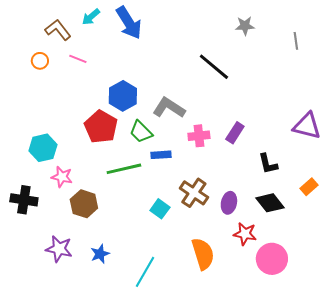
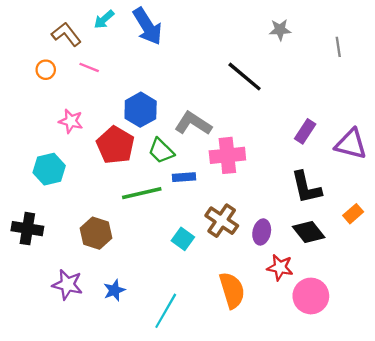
purple rectangle: (235, 133) -> (305, 131), moved
pink cross: (199, 136) -> (227, 155), size x1.4
black L-shape: (268, 164) -> (306, 187), size x1.4
pink star: (62, 177) -> (71, 121), moved

